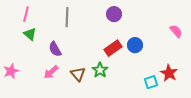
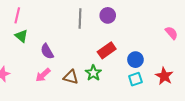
gray line: (67, 17) -> (80, 19), moved
blue circle: (135, 45) -> (135, 60), moved
brown triangle: (78, 74) -> (71, 77), turned -35
cyan square: (151, 82) -> (135, 79), moved

